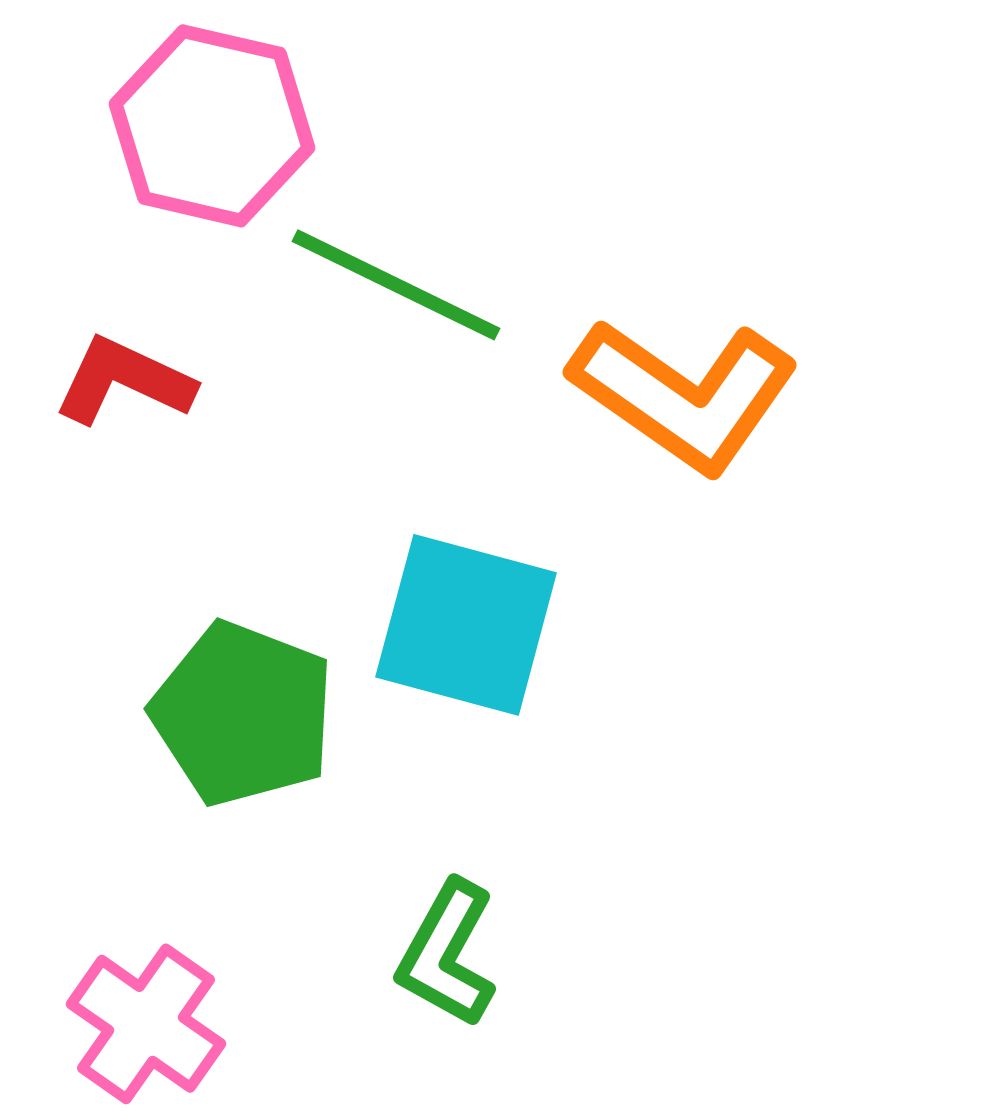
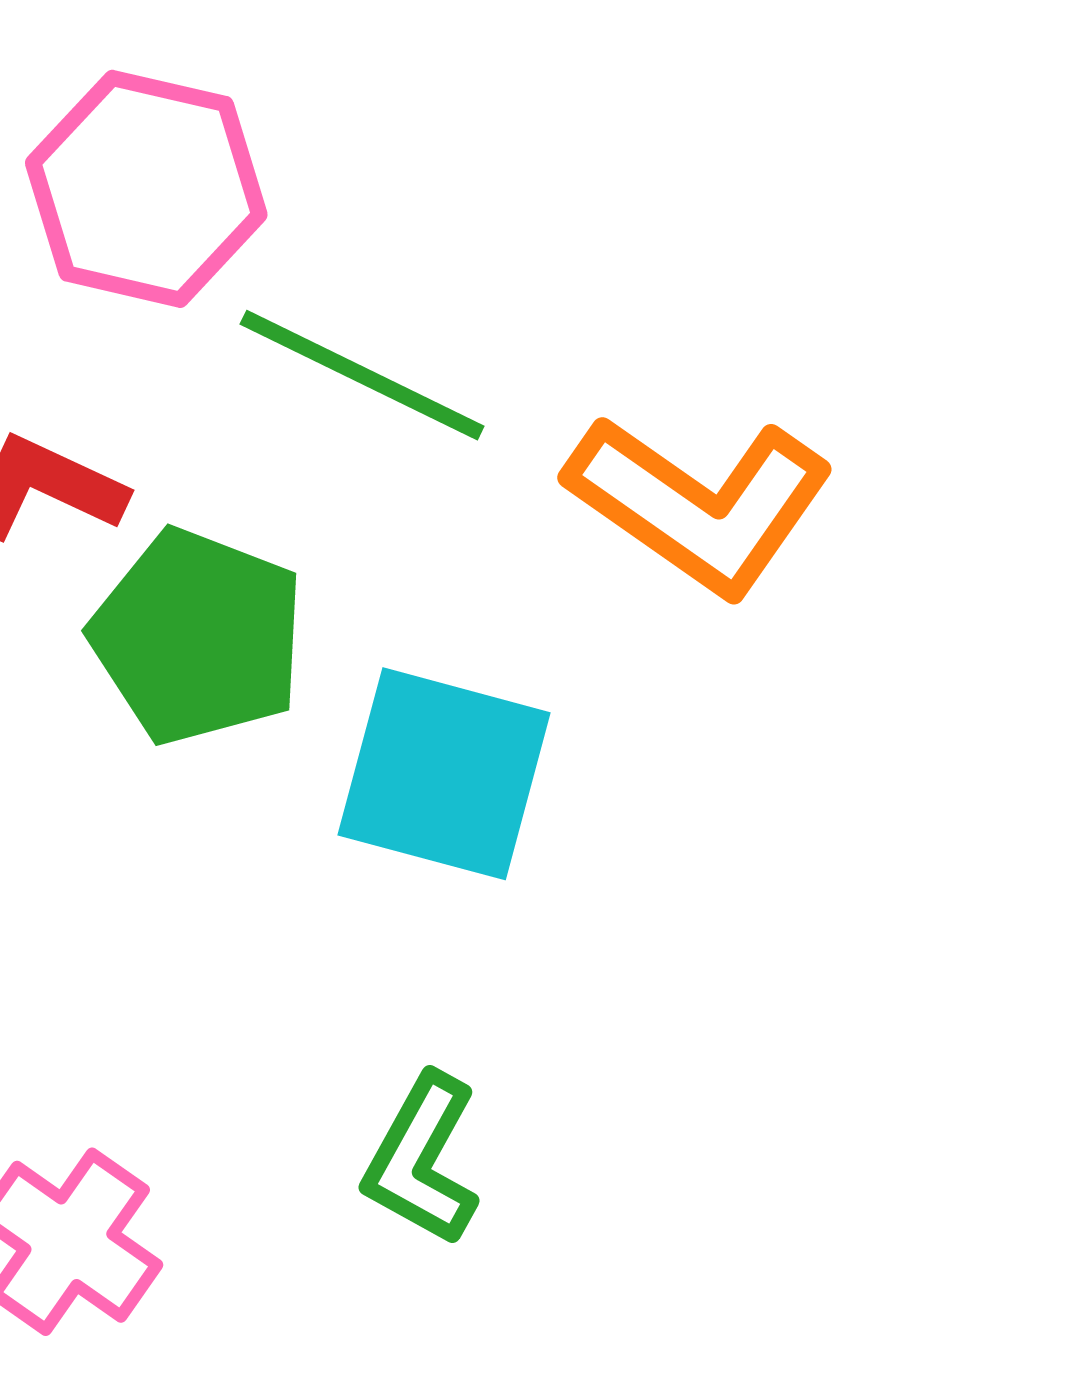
green pentagon: (243, 714) -> (198, 637), moved

